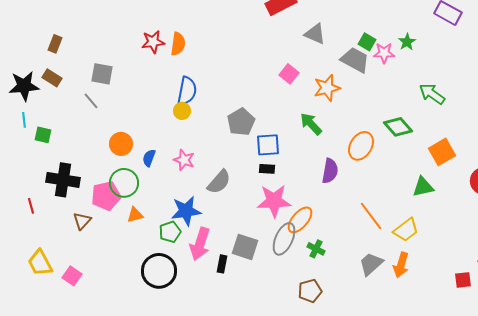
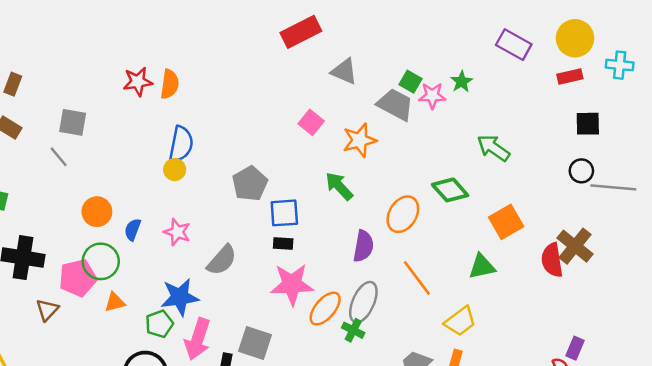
orange line: (371, 216) -> (417, 278), moved
gray ellipse: (284, 239) -> (363, 302), moved
green cross: (316, 249) -> (353, 330), moved

